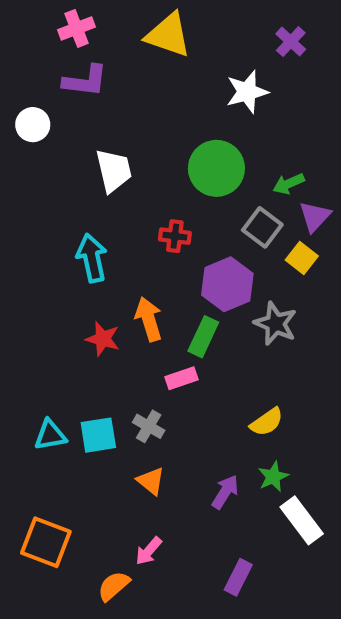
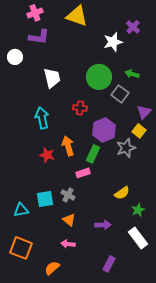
purple cross: (291, 42) -> (133, 27), moved
green arrow: (289, 184) -> (132, 74), moved, turned 40
purple triangle: (315, 216) -> (144, 112), moved
gray square: (262, 227) -> (120, 94), moved
yellow square: (302, 258) -> (139, 131), moved
gray star: (275, 324) -> (126, 148), turned 30
cyan triangle: (50, 435) -> (21, 210), moved
green star: (273, 477) -> (138, 210), moved
purple arrow: (225, 492) -> (103, 225), turned 56
pink arrow: (149, 551) -> (68, 244), moved, turned 56

